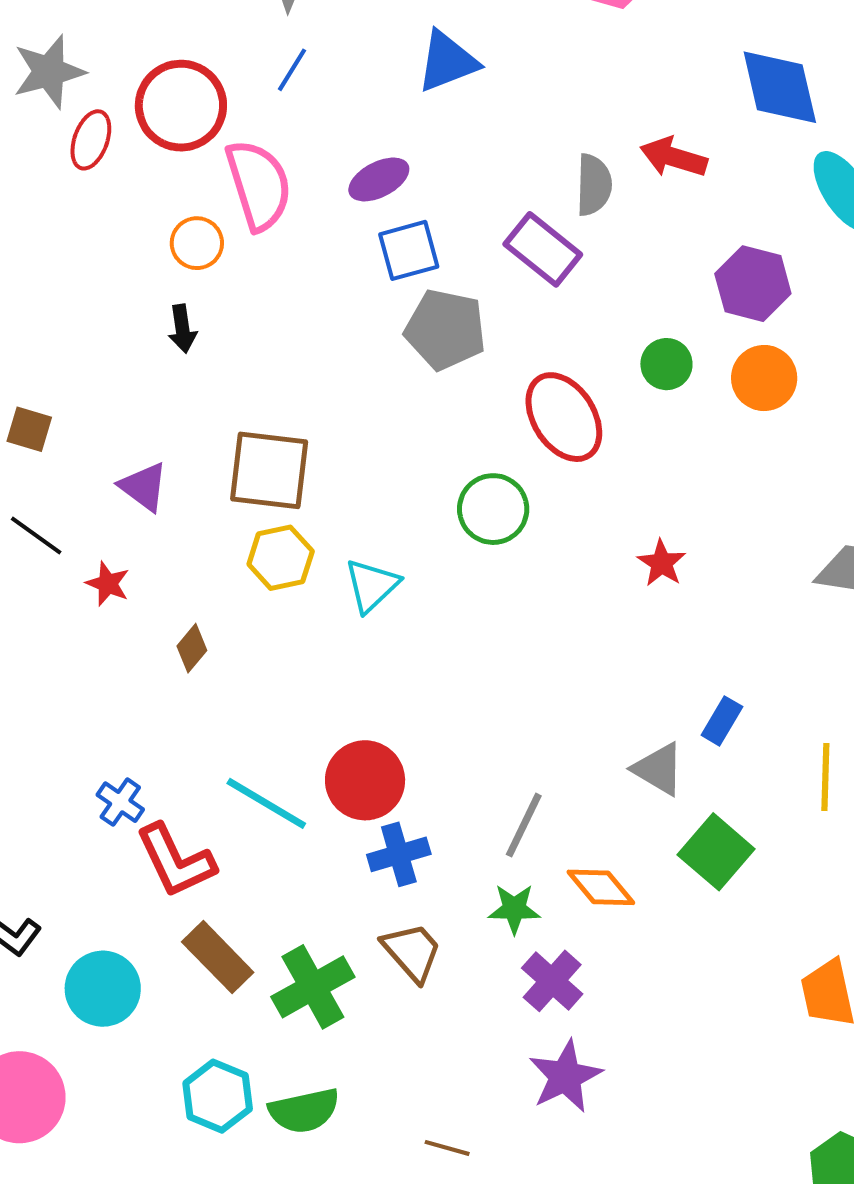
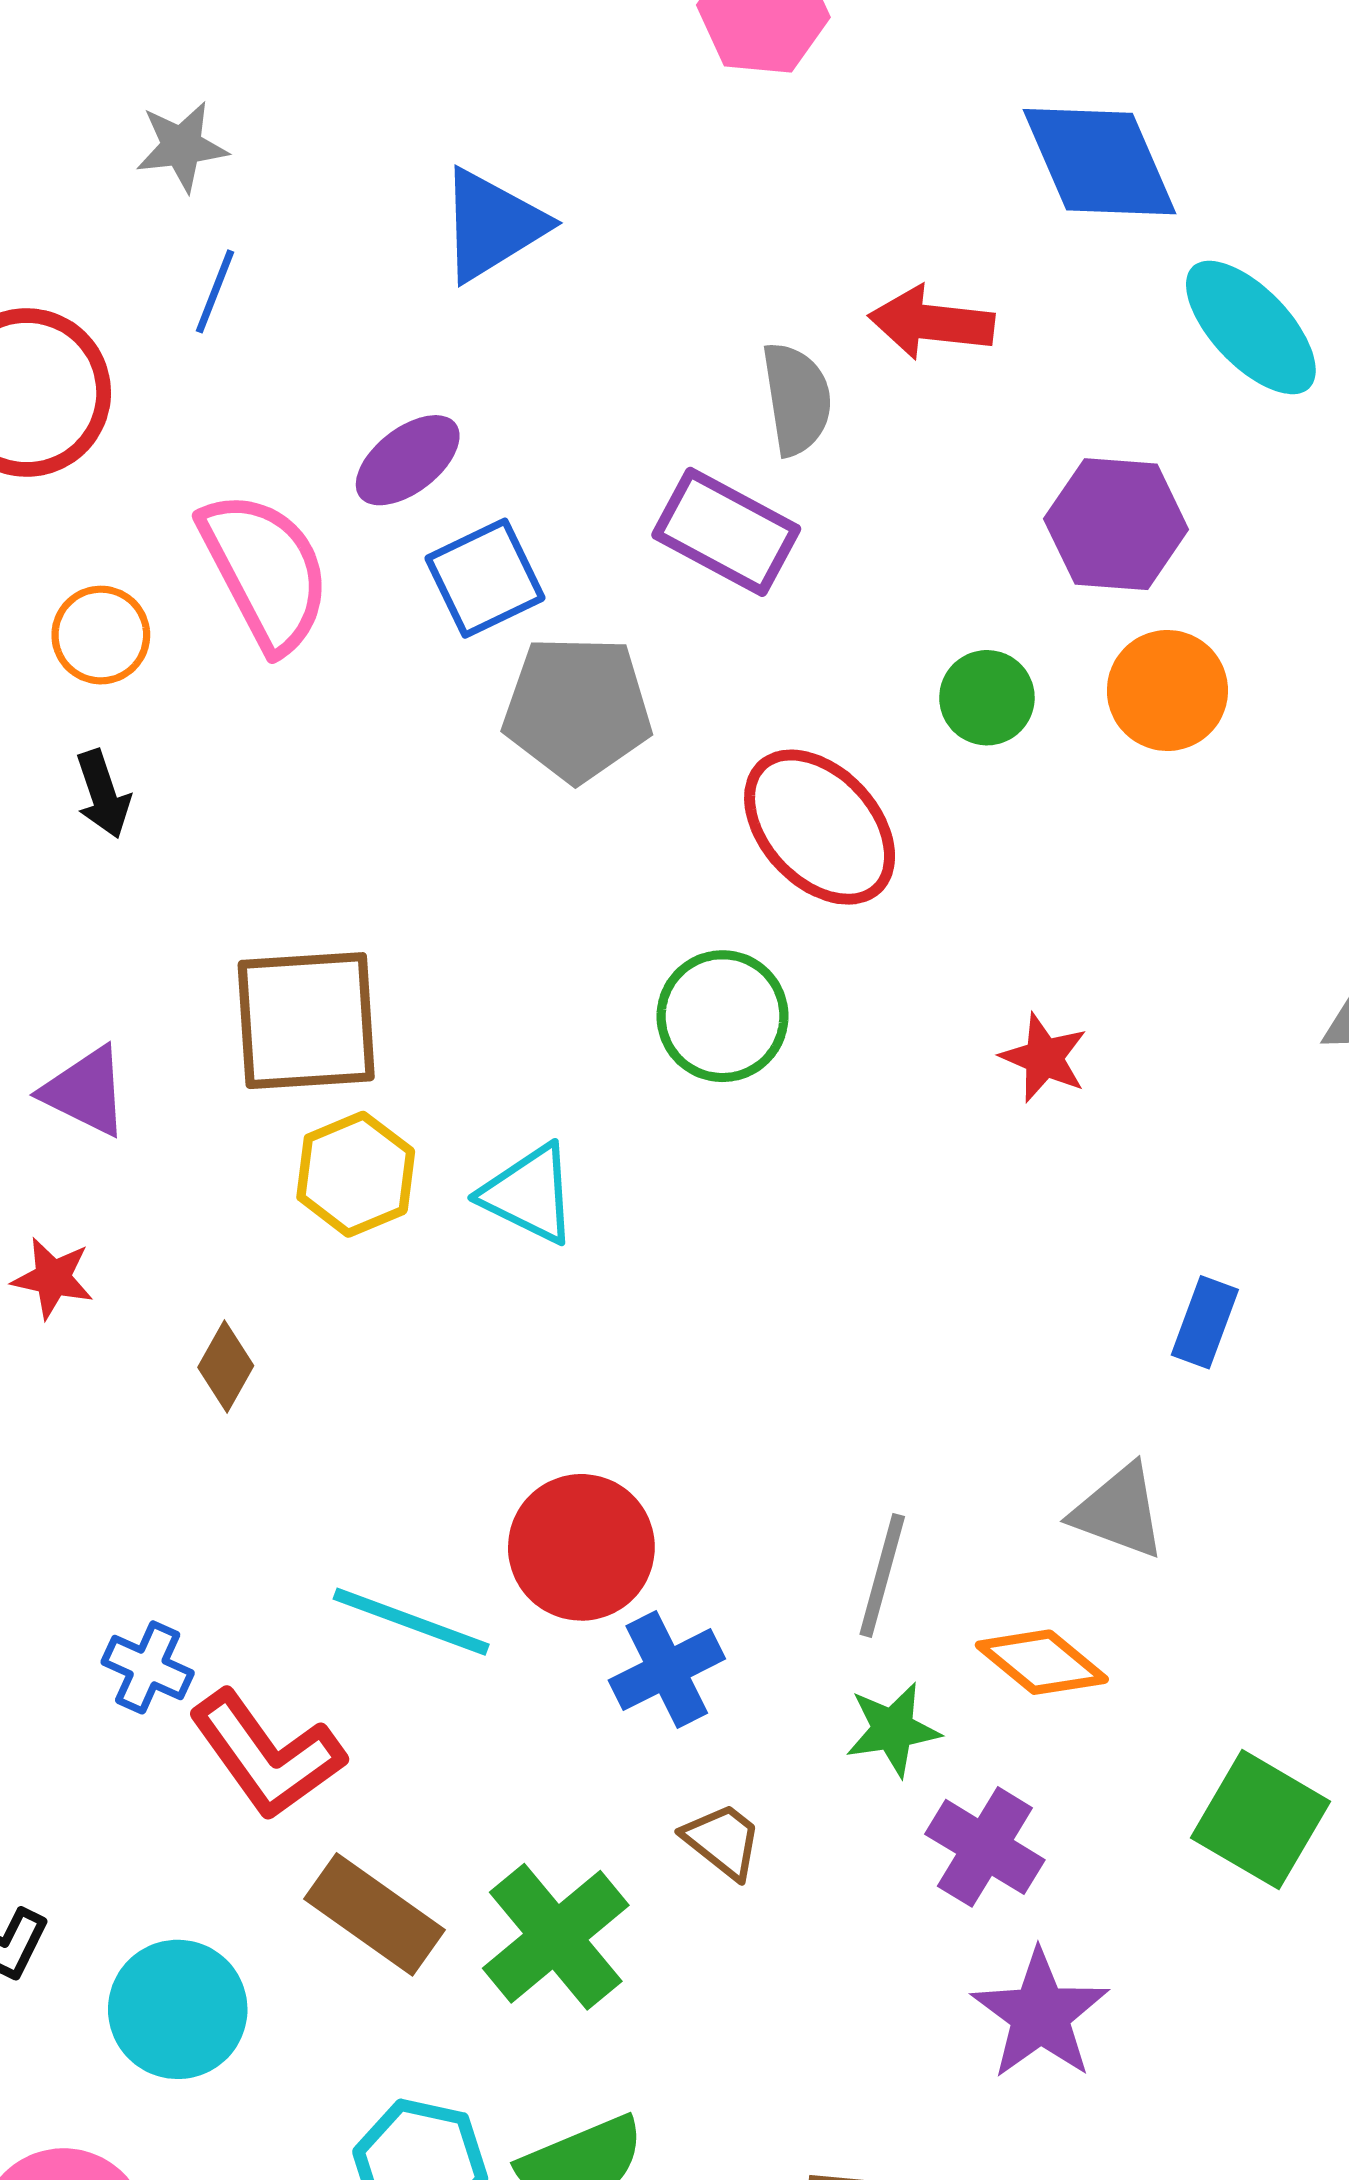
pink semicircle: (259, 185) -> (265, 571), moved
cyan triangle: (372, 585) -> (529, 1194), turned -40
gray triangle: (658, 769) -> (1119, 1511), moved
green square: (716, 852) -> (1261, 1820), moved
brown trapezoid: (412, 952) -> (723, 1841), size x0.7

